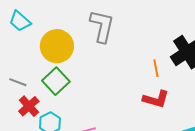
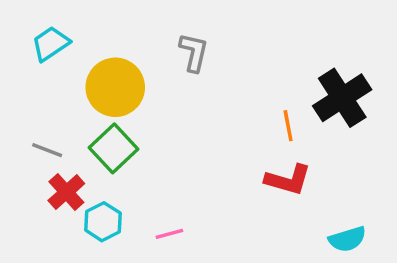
cyan trapezoid: (20, 21) -> (51, 44), turned 105
gray L-shape: (102, 26) -> (194, 52), size x0.7

